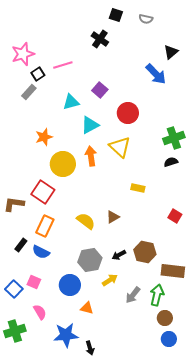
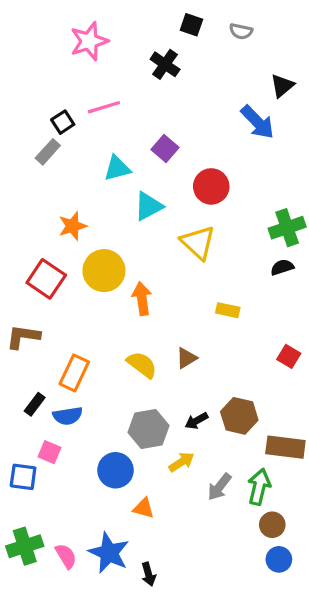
pink star: (23, 54) -> (89, 41), moved
orange arrow: (91, 156) -> (142, 299), moved
red square: (43, 192) -> (46, 279), moved
blue semicircle: (41, 252) -> (68, 416), turned -36
pink square: (34, 282) -> (49, 452), moved
blue square: (14, 289) -> (23, 477), turned -36
pink semicircle: (40, 312) -> (66, 556), moved
blue star: (66, 335) -> (109, 553), turned 30

